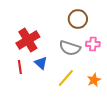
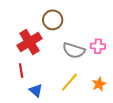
brown circle: (78, 19) -> (53, 20), moved
blue triangle: (41, 63) -> (36, 90), moved

